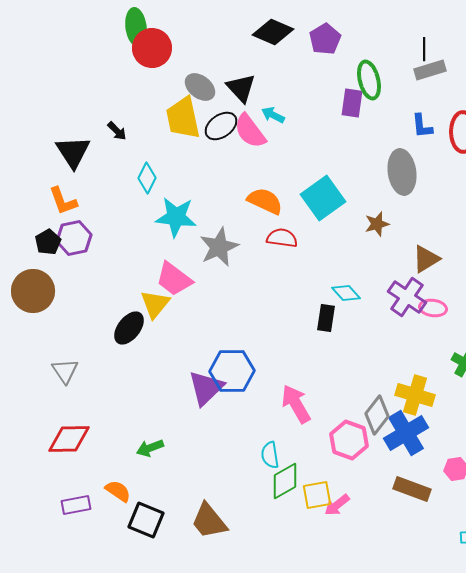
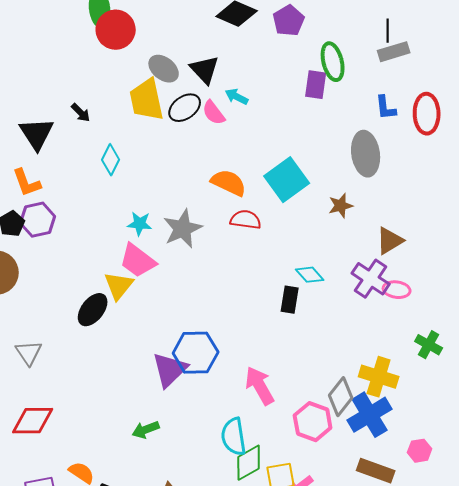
pink semicircle: (250, 131) -> (214, 113), size x0.7
cyan star: (176, 217) -> (140, 224), moved, size x0.6
green arrow: (150, 448) -> (146, 430), moved
cyan semicircle: (270, 455) -> (234, 437), size x1.4

